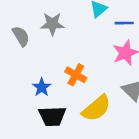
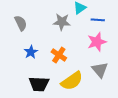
gray star: (52, 24) -> (62, 22), moved
blue star: (42, 87) -> (31, 52), moved

